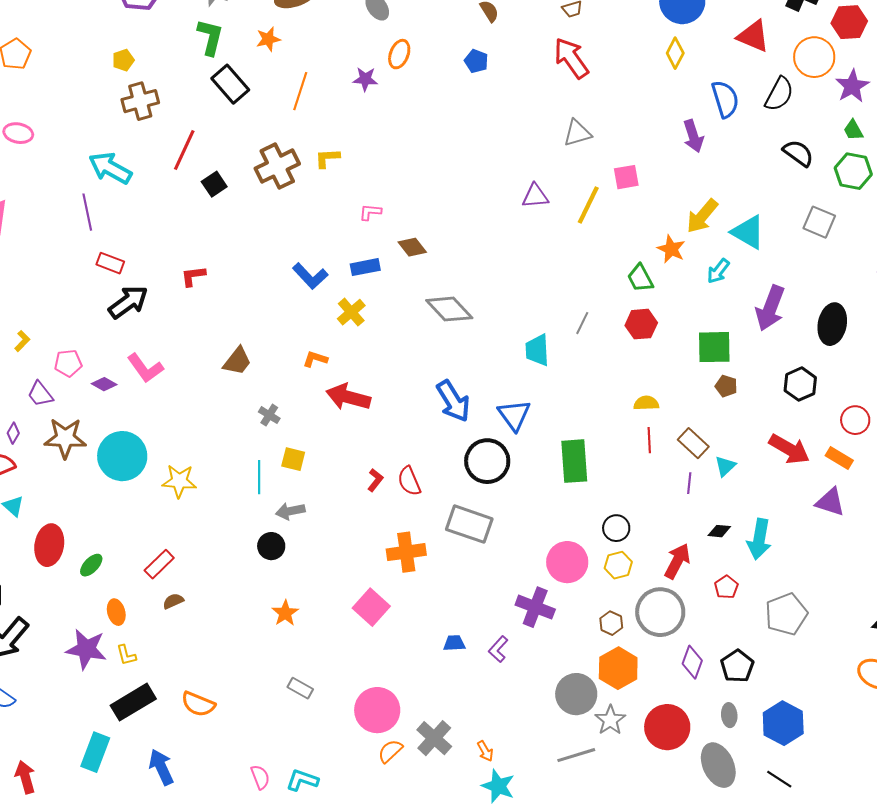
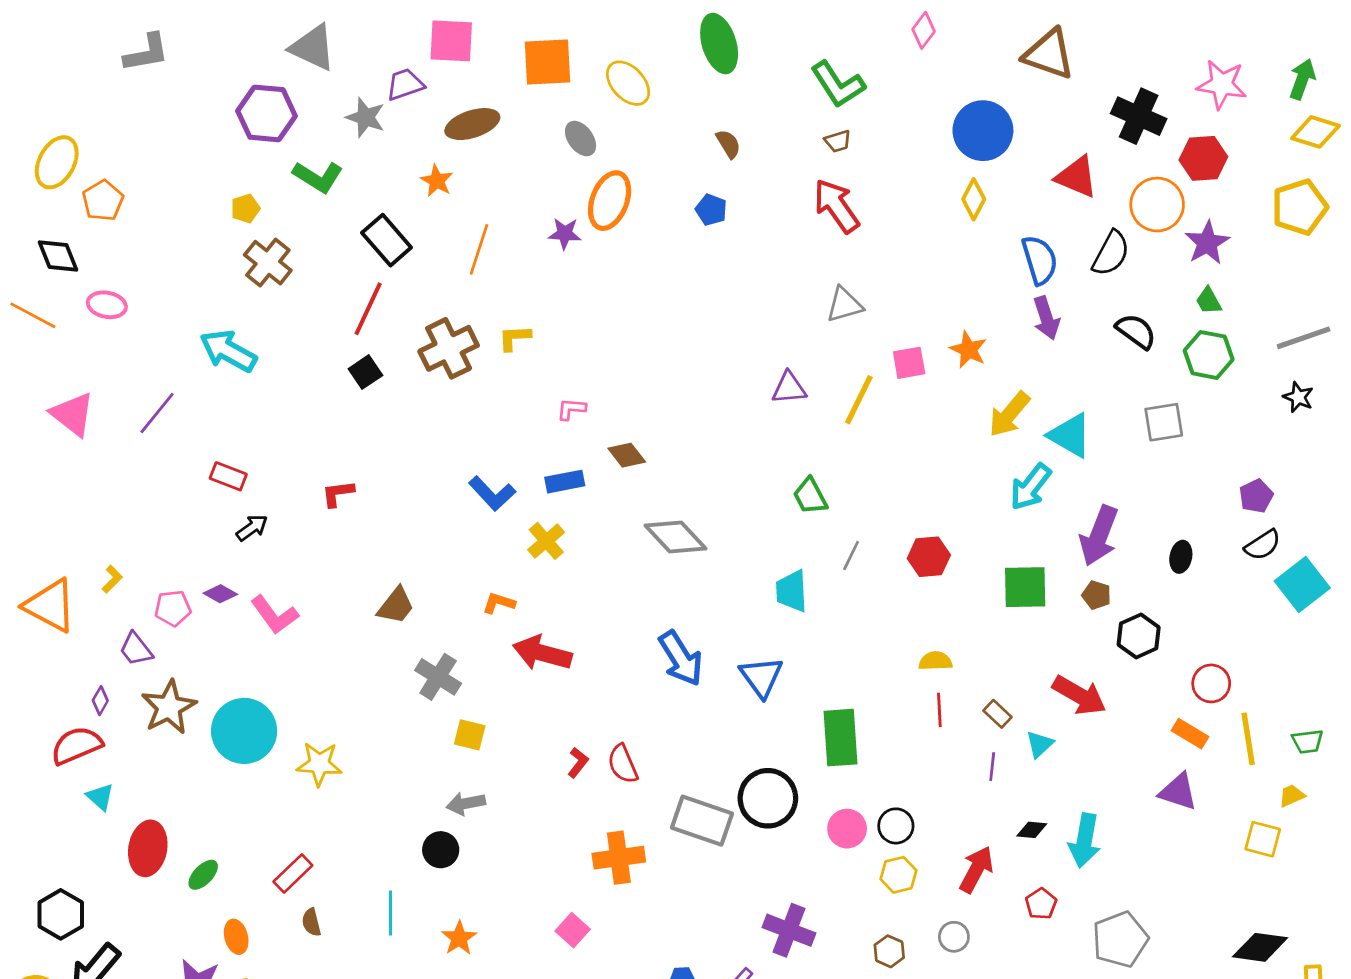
green L-shape: (210, 37) -> (318, 177), moved, turned 108
orange star: (268, 39) -> (437, 181), turned -30
orange ellipse: (399, 54) -> (610, 201), size x1.5
brown cross: (140, 101) -> (268, 263), turned -36
purple arrow: (693, 136) -> (1046, 318), moved
red line: (184, 150) -> (368, 309), moved
purple line: (87, 212) -> (157, 413), moved, turned 51
gray square: (819, 222) -> (1164, 422), turned -32
orange star: (671, 249) -> (968, 350), moved
cyan arrow: (718, 271) -> (1030, 487), size x1.4
green trapezoid: (640, 278) -> (810, 496), moved
black arrow: (128, 302) -> (252, 528), size x0.6
black ellipse: (832, 324) -> (1181, 557), size x0.6
purple diamond: (104, 384) -> (220, 594), moved
brown pentagon: (726, 386) -> (1096, 595), moved
gray cross: (269, 415) -> (438, 677), size x1.6
brown star: (65, 438) -> (169, 707), turned -30
brown rectangle: (693, 443) -> (997, 714), size x0.7
red arrow: (789, 449) -> (1079, 695), moved
black circle: (487, 461) -> (768, 798), moved
cyan line: (259, 477) -> (391, 913), moved
pink circle: (567, 562) -> (847, 829), moved, size x0.7
brown semicircle: (173, 601) -> (311, 922), turned -80
pink square: (371, 607) -> (573, 930), size x0.7
gray circle: (660, 612) -> (954, 937), size x0.5

